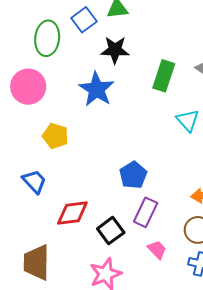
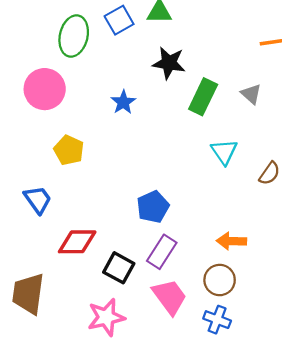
black star: (115, 50) -> (169, 63), moved
blue star: (97, 89) -> (123, 102), size x0.6
black square: (111, 231) -> (119, 268), turned -32
pink trapezoid: (157, 250) -> (169, 297), size x1.6

